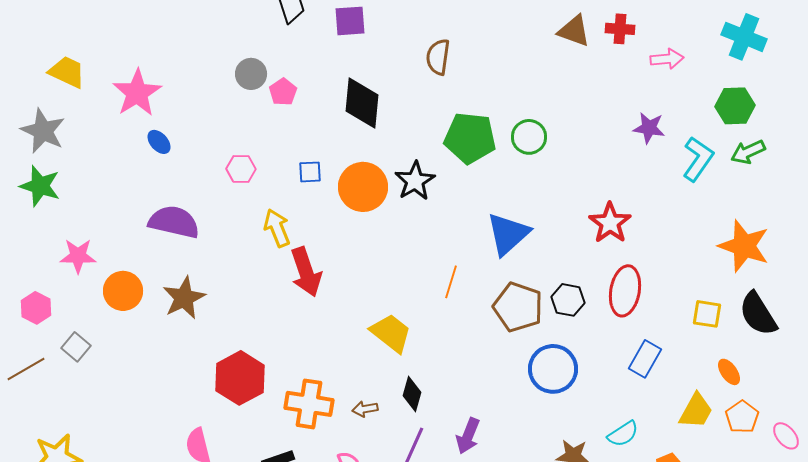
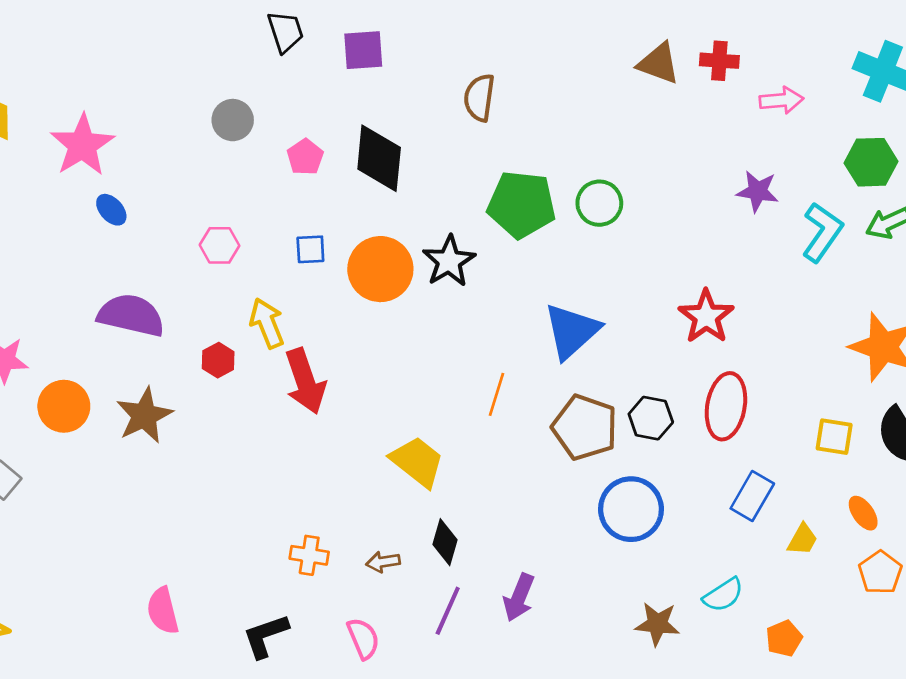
pink pentagon: (283, 92) -> (305, 157), moved
red hexagon: (240, 378) -> (218, 360), moved, size x0.5
orange cross: (309, 404) -> (309, 555), size x0.6
yellow trapezoid: (696, 411) -> (802, 539), moved, size x0.7

